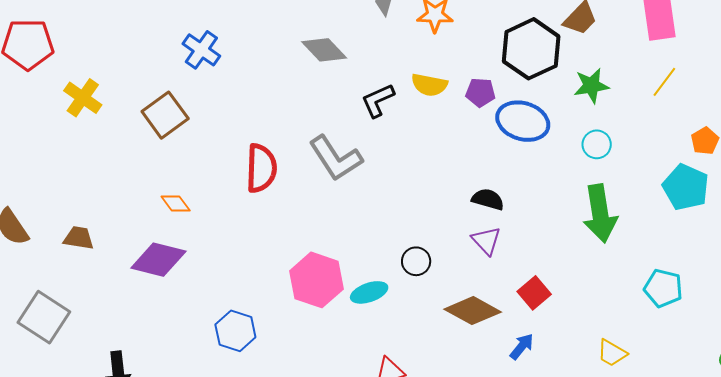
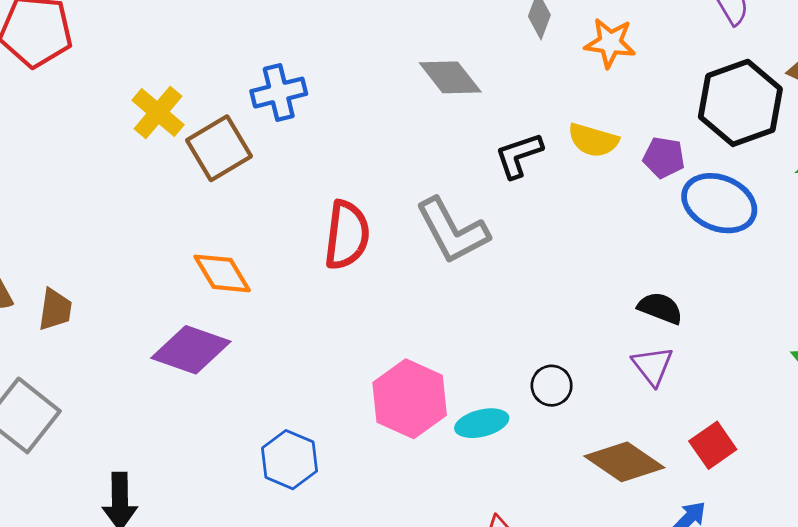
blue cross: (201, 50) -> (279, 93), moved, turned 36
yellow cross: (83, 98) -> (158, 112), moved
orange diamond: (176, 203) -> (222, 273), size x1.4
brown trapezoid: (79, 238) -> (55, 309), moved, turned 84

